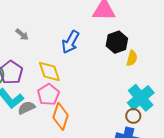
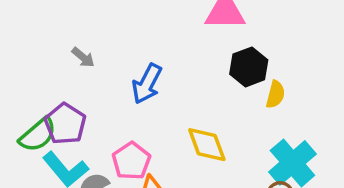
blue arrow: (70, 42) -> (147, 84), moved
yellow diamond: (49, 71) -> (207, 145), moved

